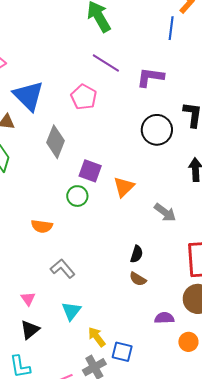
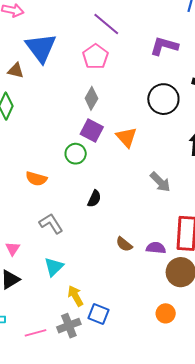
purple line: (106, 63) -> (106, 24), moved
gray diamond: (56, 142) -> (91, 98), moved, size x0.7
orange triangle: (124, 187) -> (126, 137), moved, turned -35
black semicircle: (137, 254) -> (94, 199), moved
purple semicircle: (164, 318) -> (156, 248), moved

